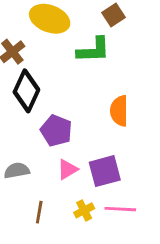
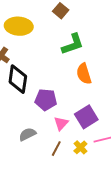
green L-shape: (93, 50) -> (73, 44), moved
brown line: (39, 212) -> (56, 149), moved, turned 35

